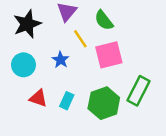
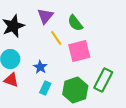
blue star: (61, 60) -> (40, 67), moved
red triangle: (38, 98) -> (11, 80), moved

